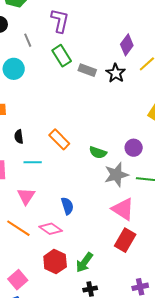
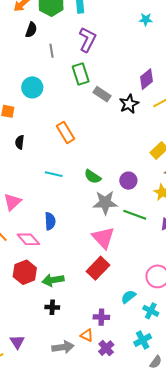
cyan circle: (14, 69) -> (32, 87), moved
orange rectangle: (59, 139) -> (65, 132), moved
cyan line: (33, 162) -> (54, 174), moved
green arrow: (84, 262) -> (53, 280), turned 30

